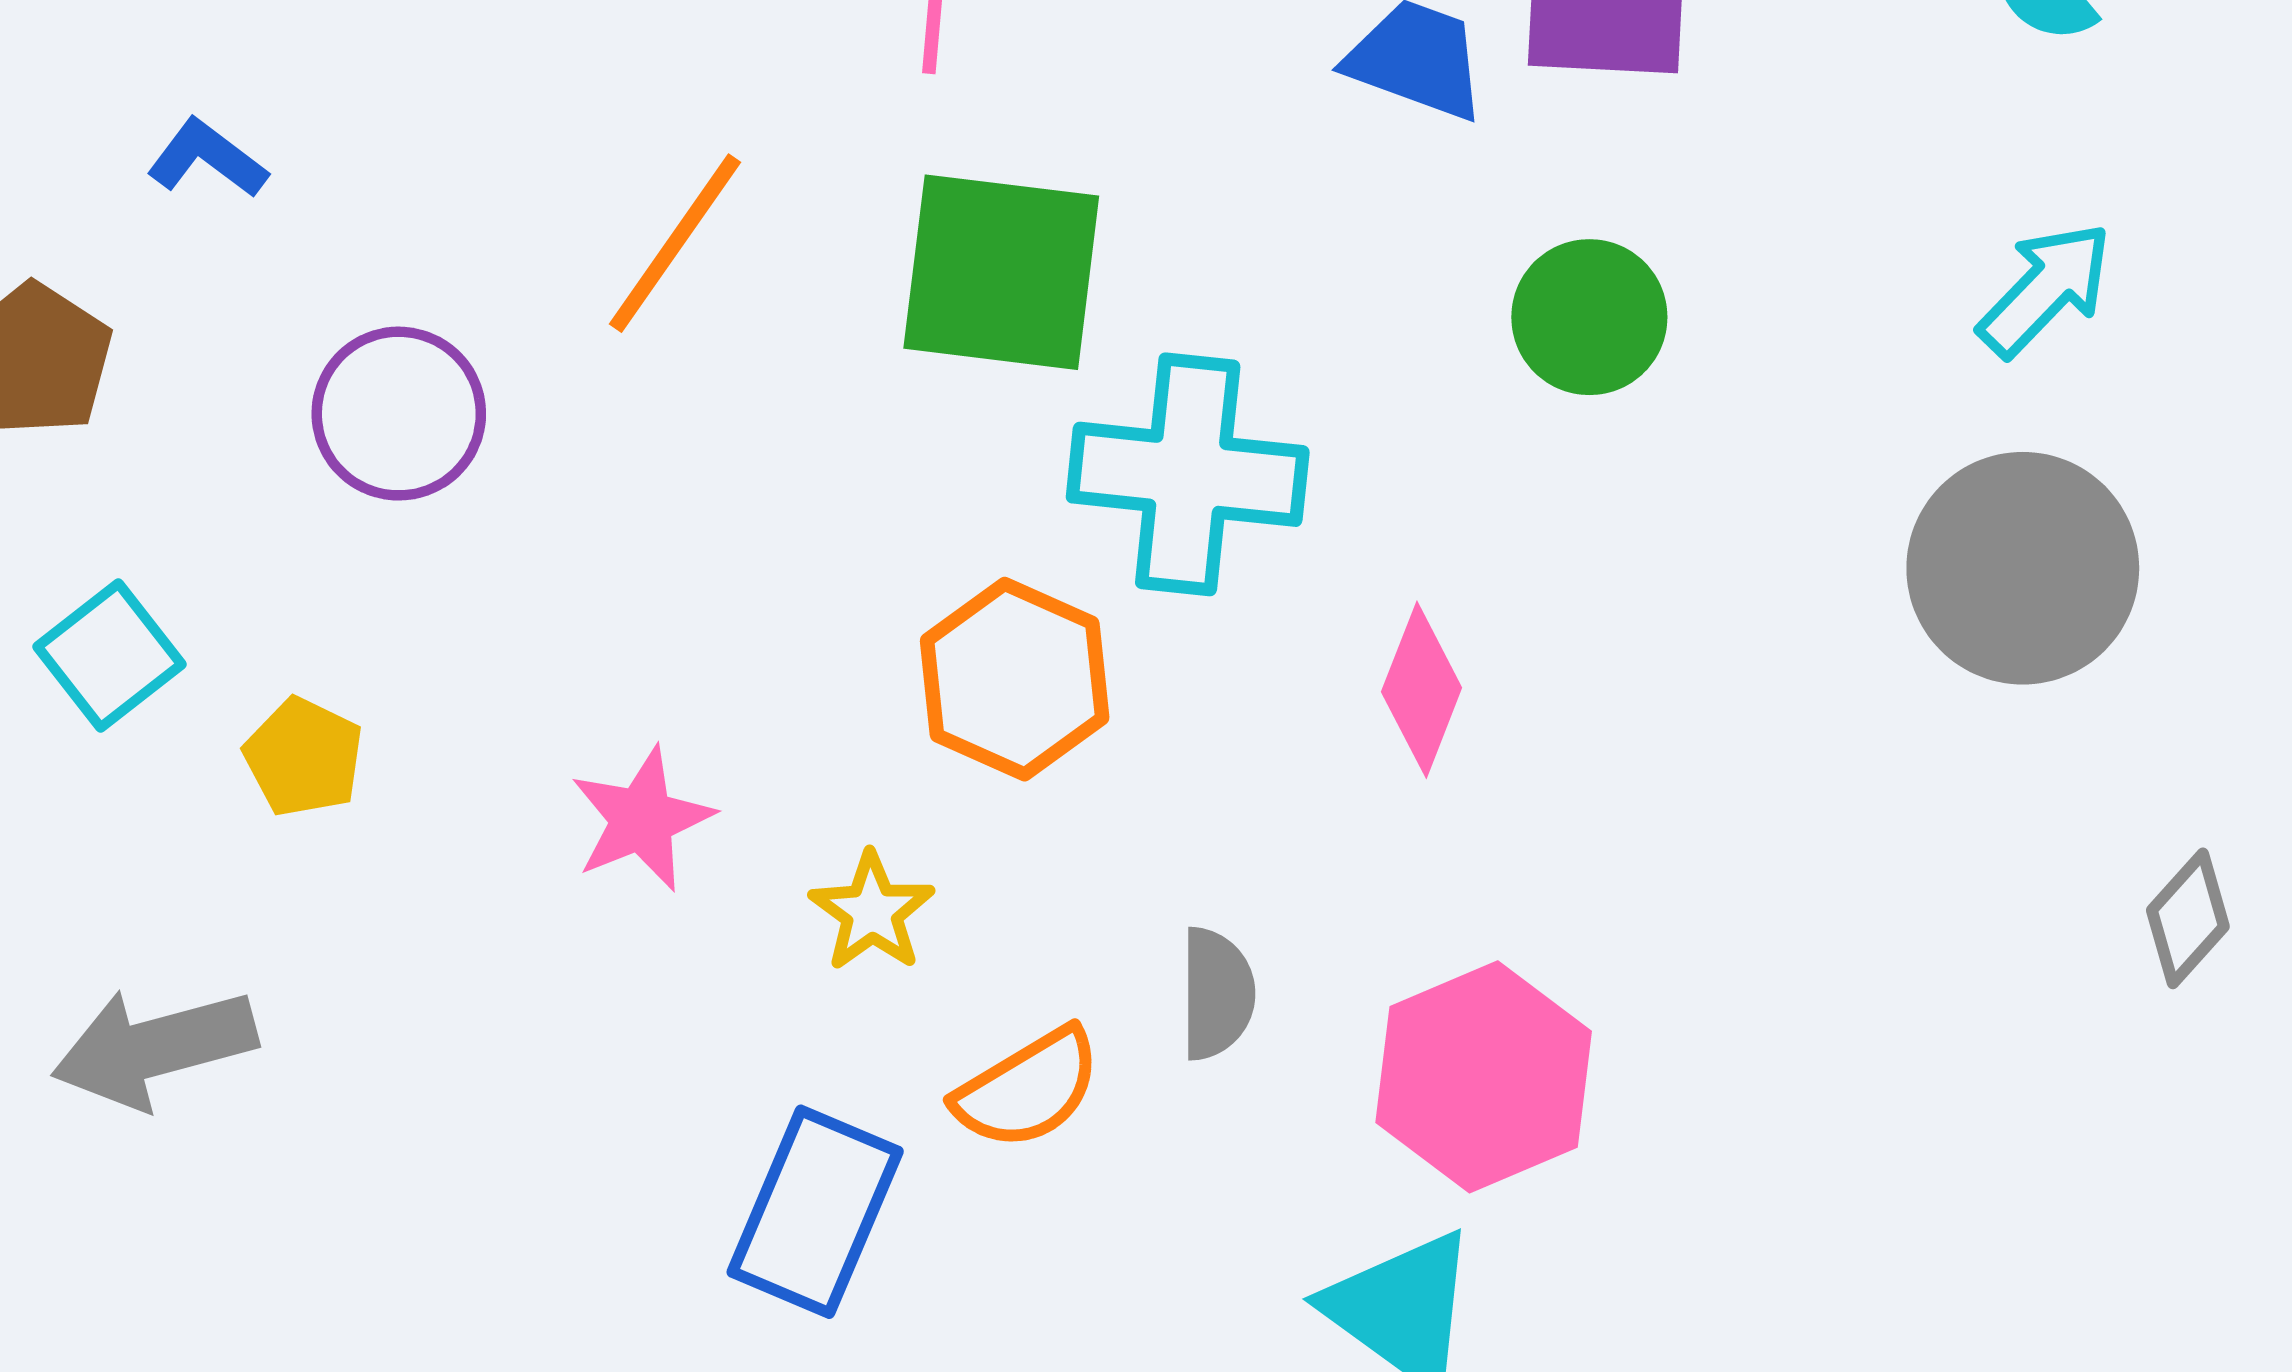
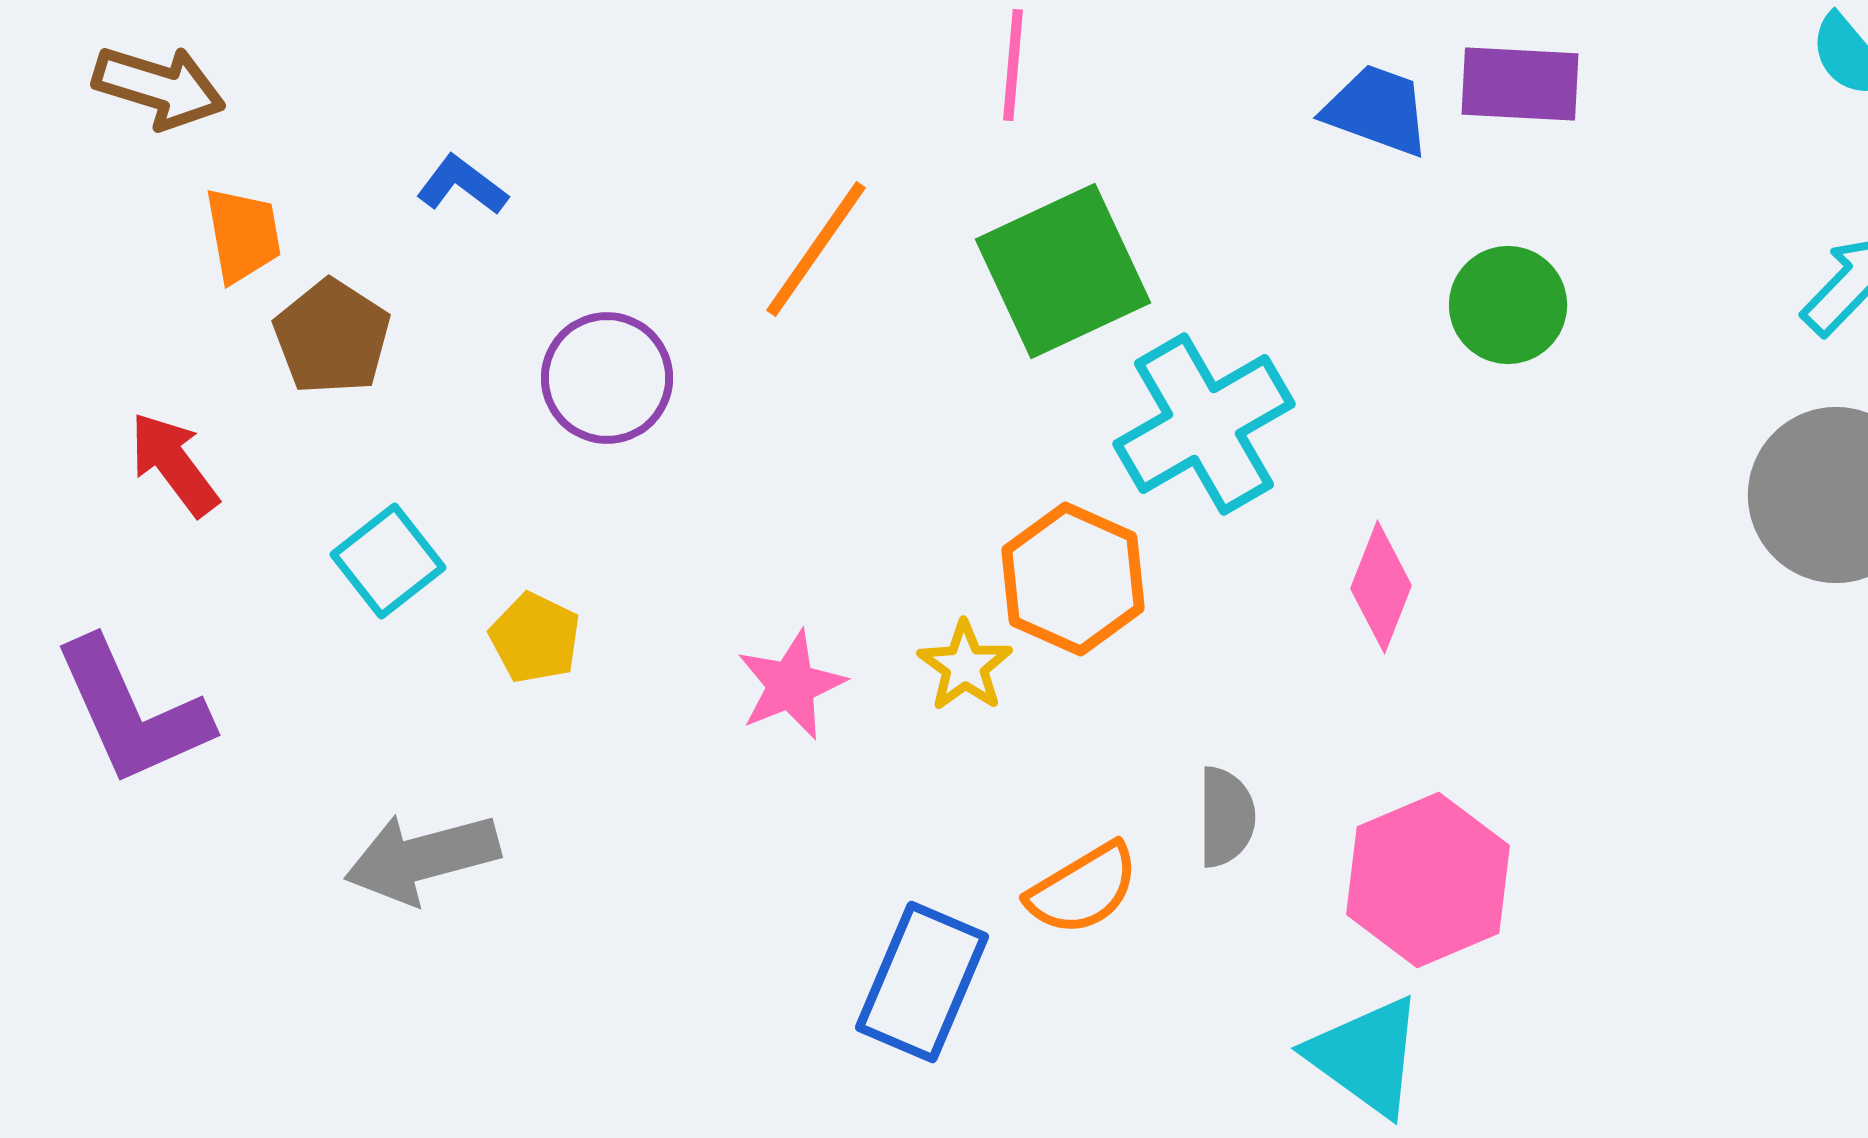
green square: (1001, 272) -> (1063, 271), turned -32
cyan cross: (1188, 474) -> (1204, 424), turned -36
yellow star: (872, 912) -> (965, 666), moved

